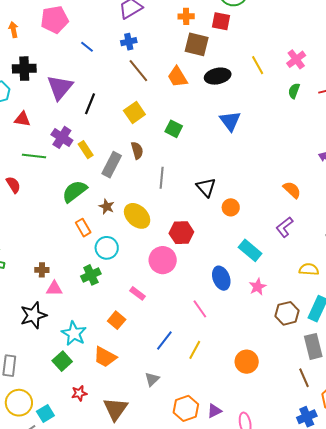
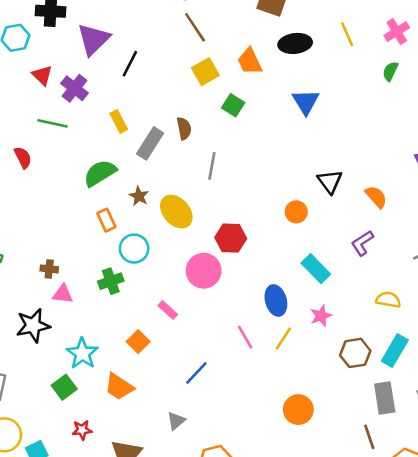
orange trapezoid: (177, 77) -> (250, 61), moved
yellow square: (134, 112) -> (205, 72), moved
red triangle: (22, 119) -> (42, 75), turned 30
purple cross: (62, 137) -> (74, 88), moved
black triangle: (206, 187) -> (330, 182), moved
yellow line: (195, 350) -> (283, 339), moved

